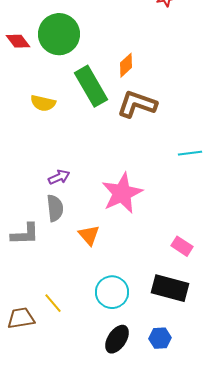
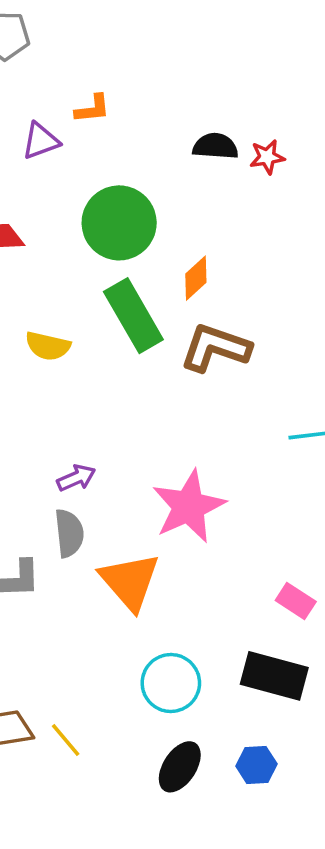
green circle: (59, 34) -> (119, 223), moved
orange triangle: (89, 235) -> (130, 581), size x1.6
yellow line: (53, 303) -> (66, 740), moved

